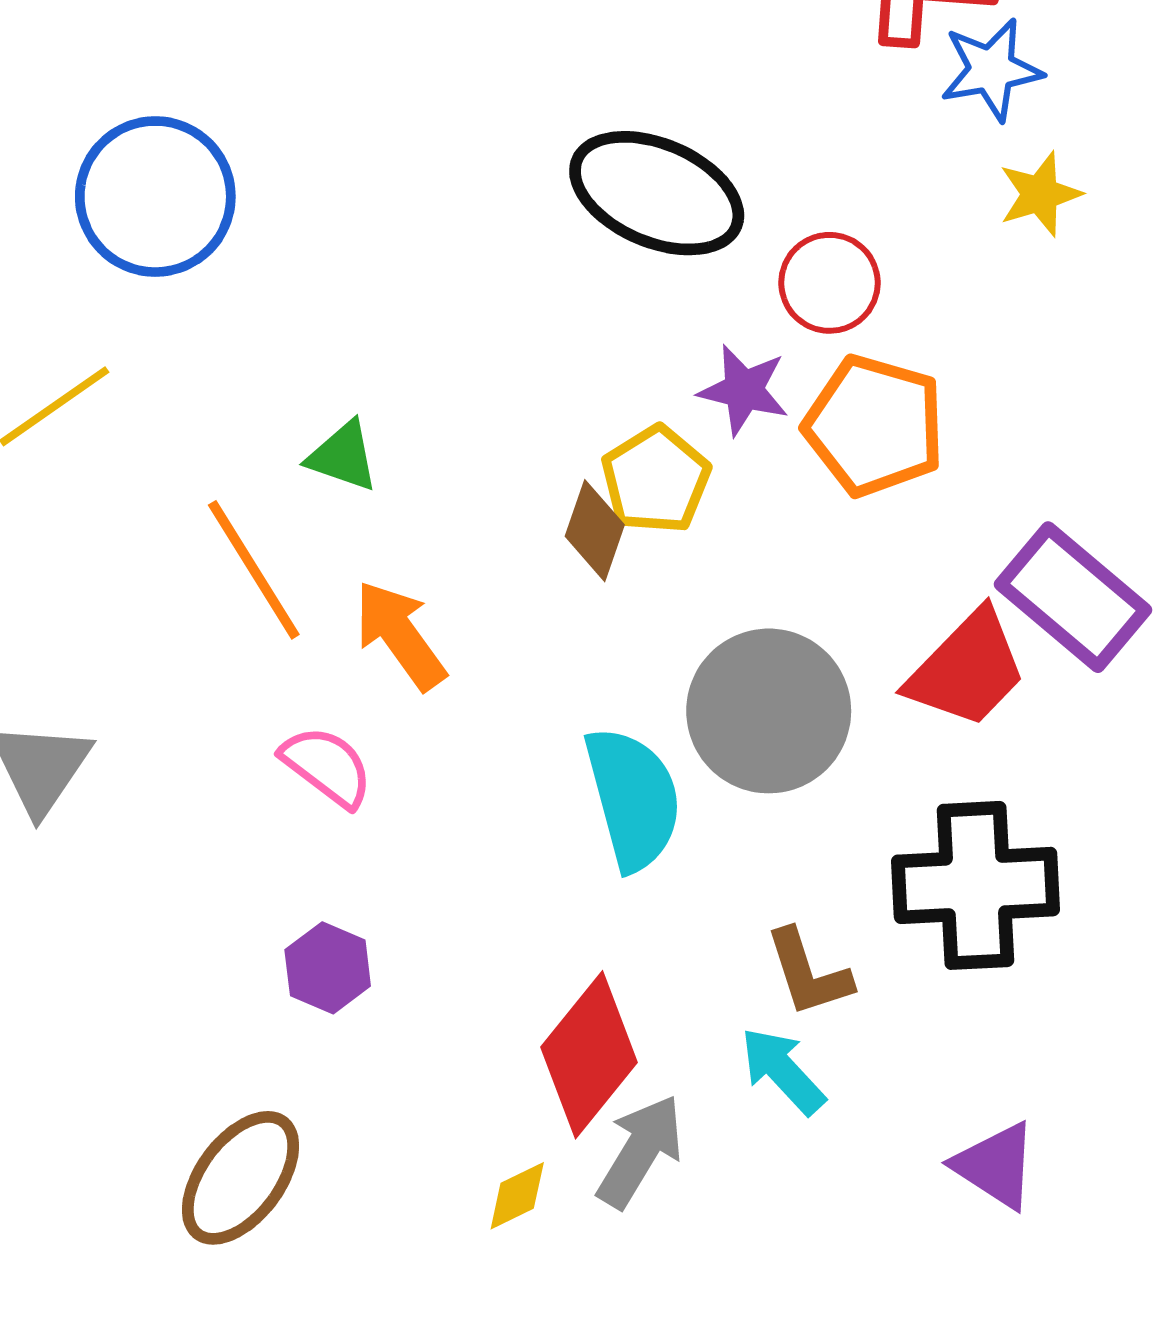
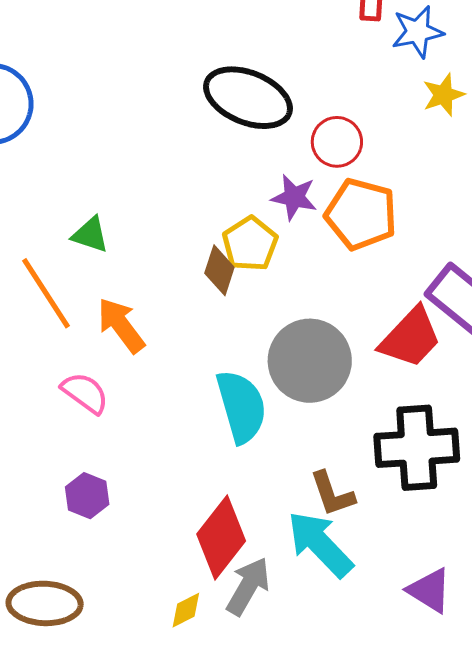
cyan arrow: (783, 1071) -> (320, 544), size x1.5
brown ellipse: (240, 1178) -> (45, 603), turned 56

